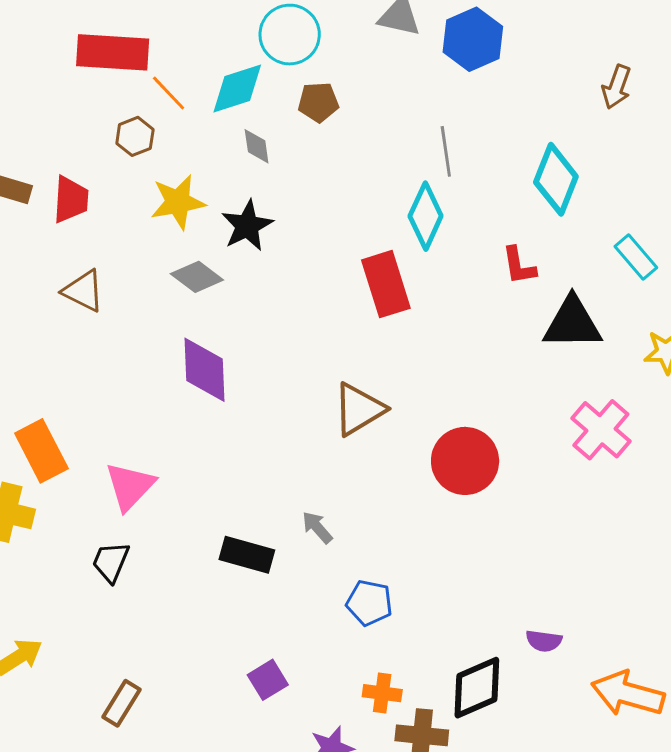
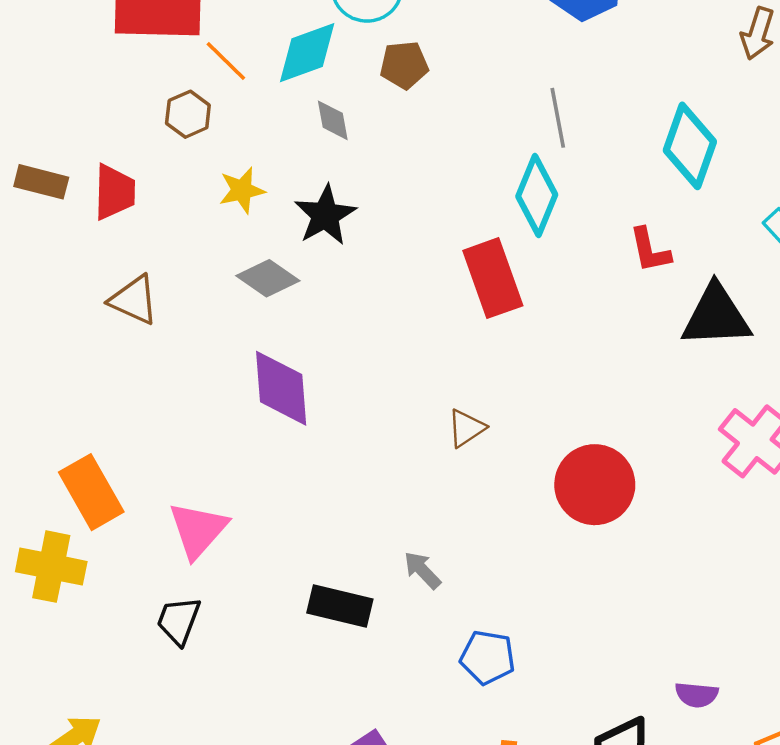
yellow star: (178, 202) -> (242, 190), size x0.7
brown triangle: (359, 409) -> (466, 428), size x0.6

